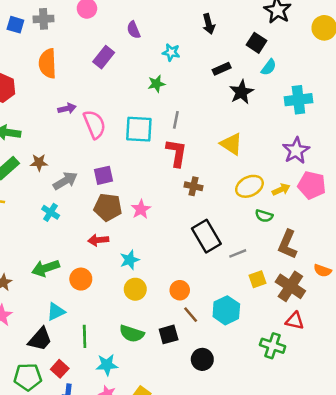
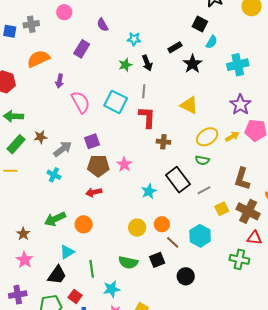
black arrow: (209, 24) -> (147, 63), moved
orange semicircle: (48, 63) -> (38, 59), turned 75
purple arrow: (67, 108) -> (59, 81), moved, turned 120
cyan square: (139, 129) -> (116, 102), turned 30
green semicircle: (264, 216) -> (202, 160), moved
cyan star: (130, 260) -> (149, 191), moved
yellow circle: (135, 289) -> (137, 228), moved

